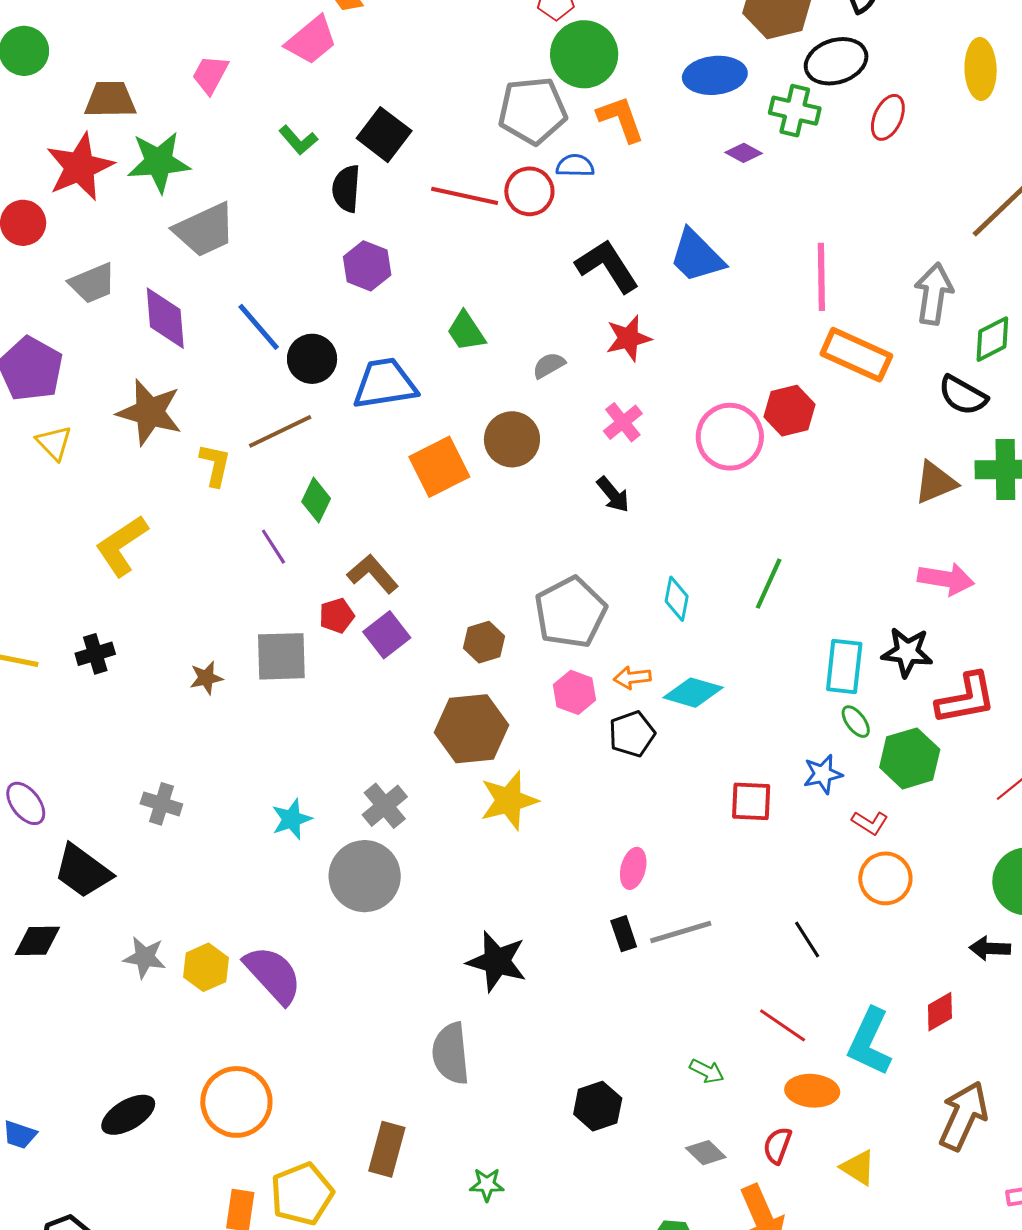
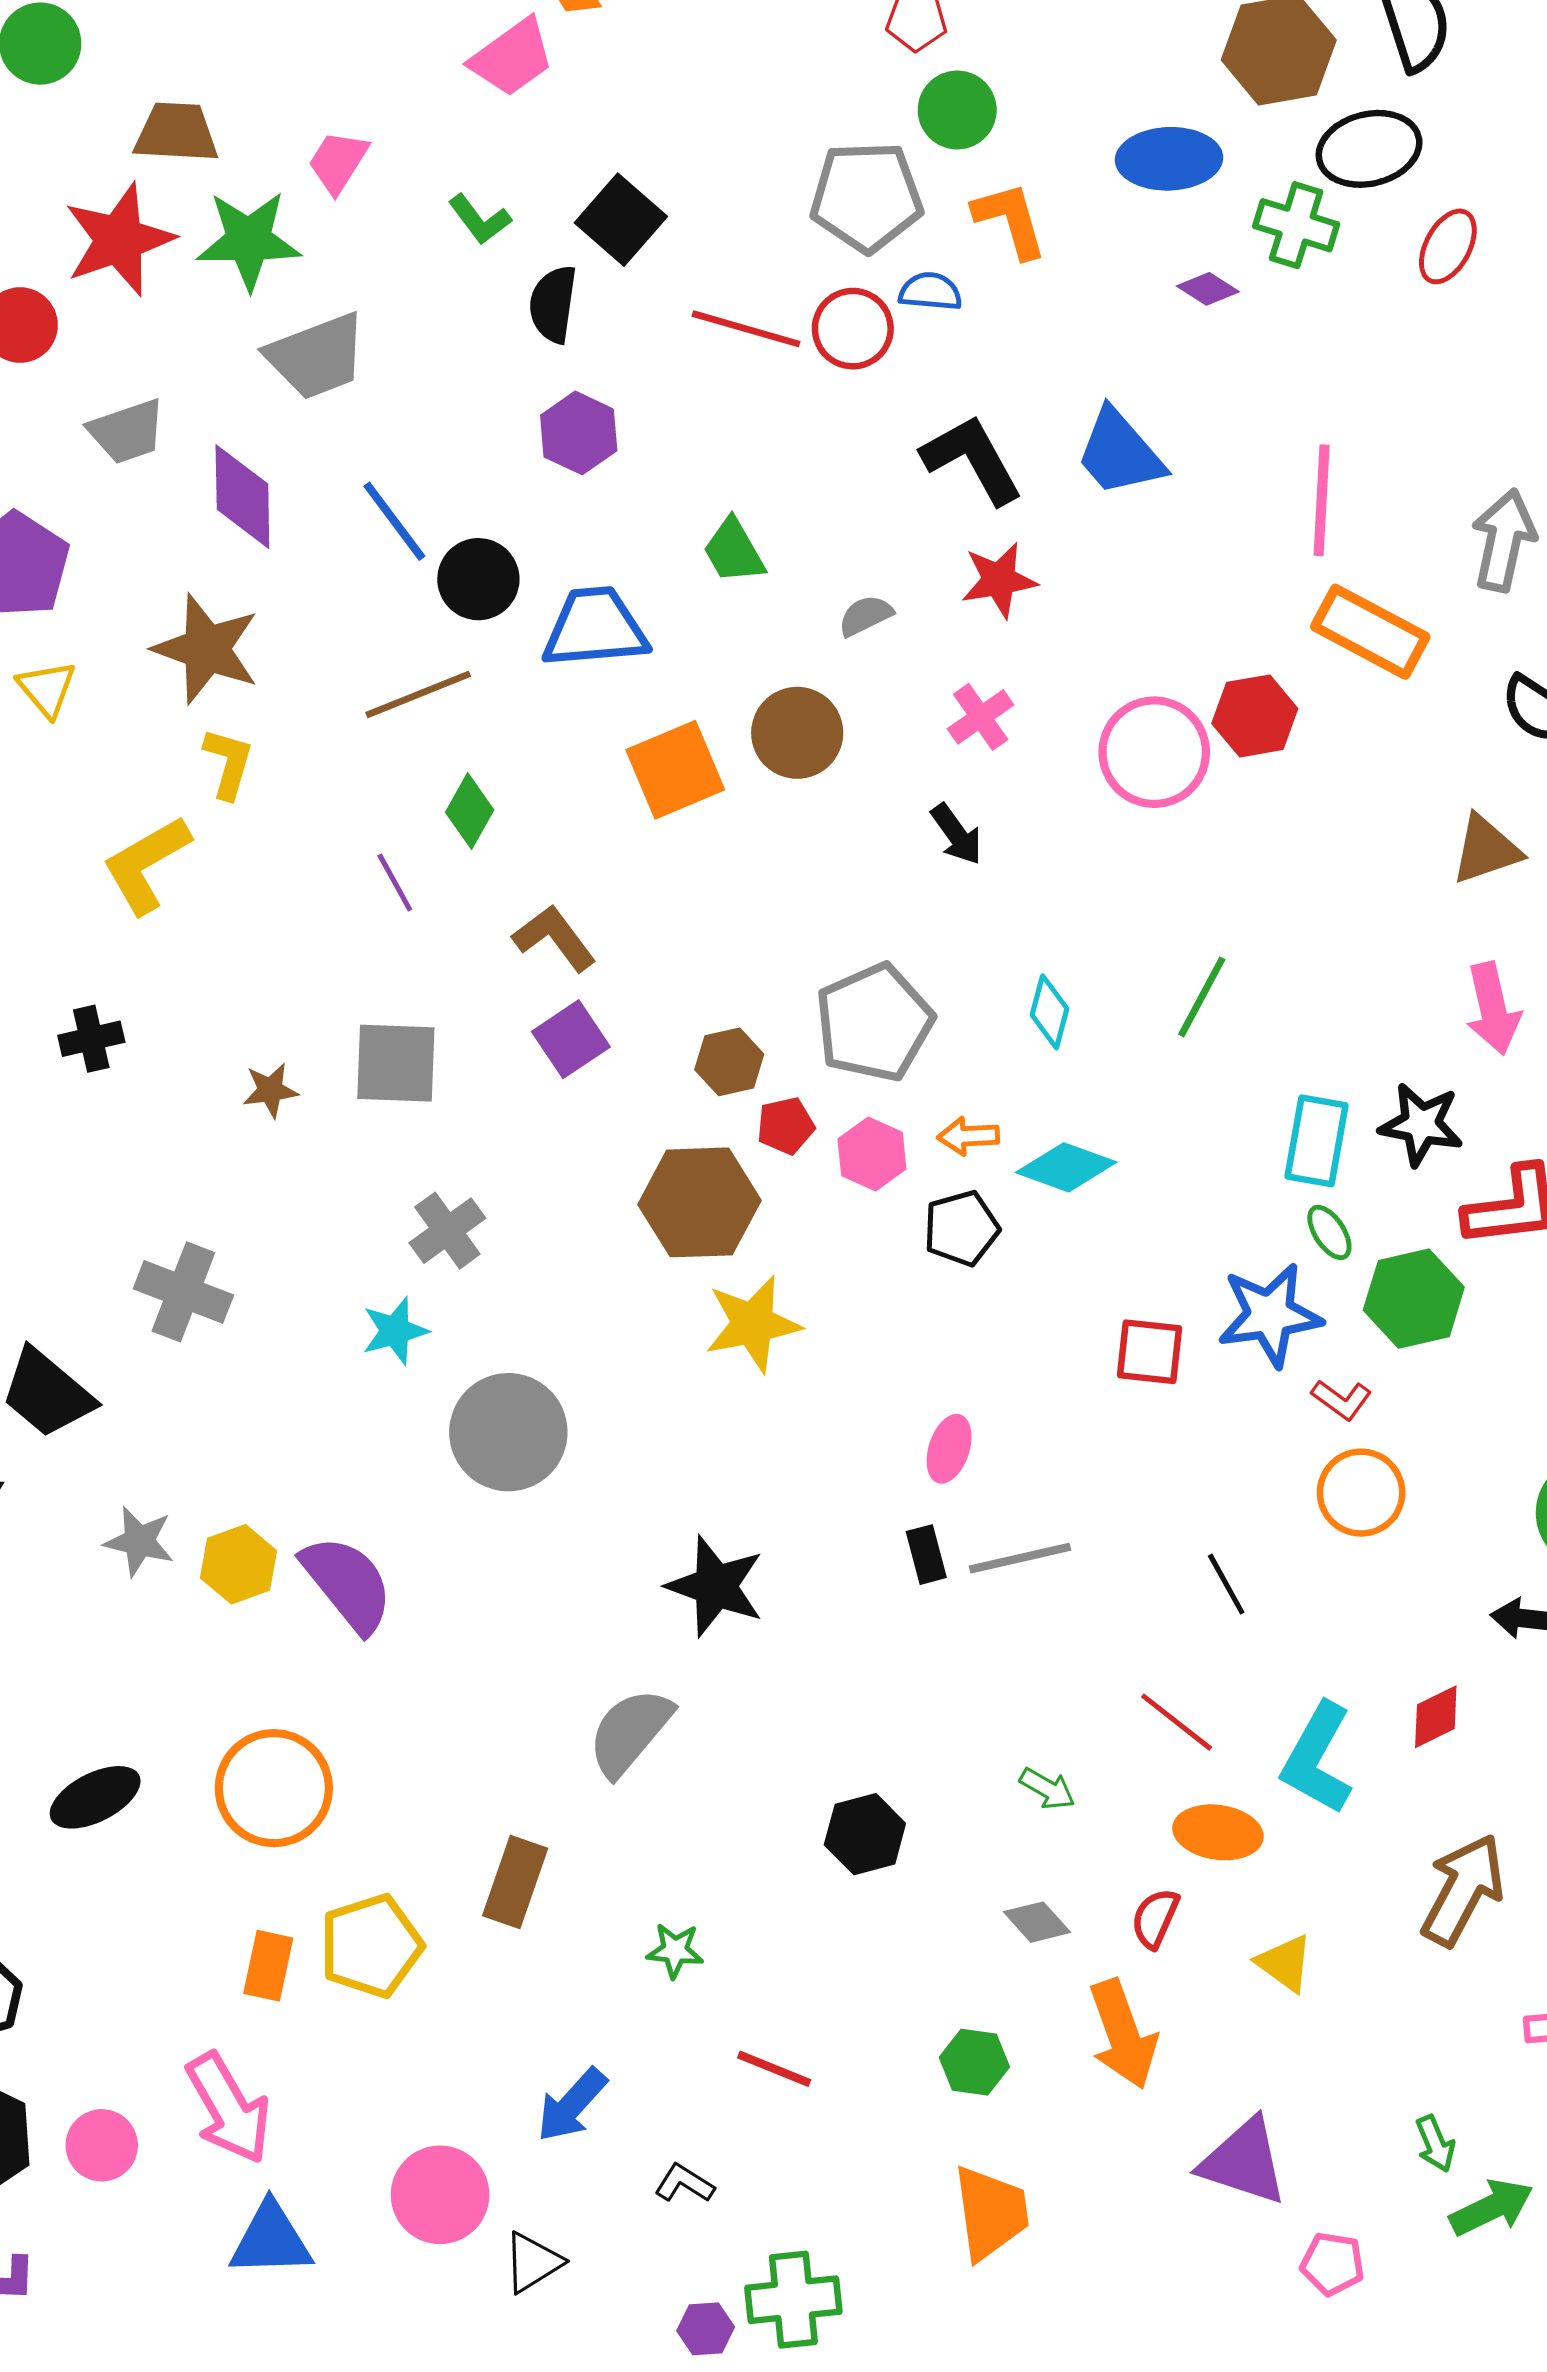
green circle: (584, 54) -> (957, 110), size x0.7
pink trapezoid: (210, 74) -> (338, 162), moved
yellow L-shape: (215, 465) -> (228, 763), moved
pink arrow: (946, 579) -> (1493, 1009), turned 64
red pentagon: (337, 616) -> (786, 1126), moved
blue star: (823, 774) -> (1270, 1315), size x1.6
gray cross: (161, 804) -> (183, 1292), size x1.4
gray cross: (385, 806) -> (447, 1231), moved
gray semicircle: (451, 1053) -> (630, 1732), turned 42

